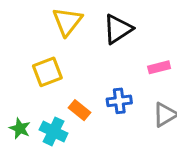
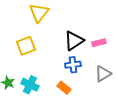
black triangle: (118, 29) -> (74, 41), moved
orange rectangle: (80, 110) -> (64, 88), moved

